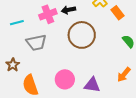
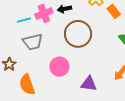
cyan line: (17, 23) -> (24, 20), moved
pink circle: (65, 79) -> (59, 67), moved

